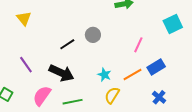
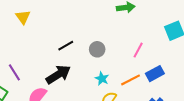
gray circle: (93, 35) -> (97, 49), moved
purple line: (26, 65) -> (14, 72), moved
black arrow: (61, 73) -> (58, 75), turned -60

